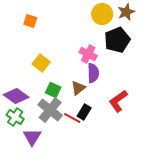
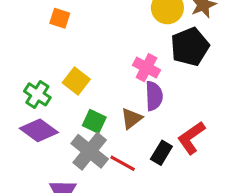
black rectangle: (84, 112) -> (161, 153), moved
green cross: (15, 117) -> (37, 94), moved

